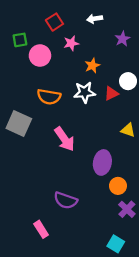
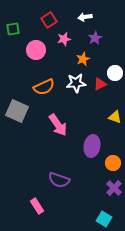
purple star: (122, 39) -> (95, 38), moved
green square: (20, 40) -> (13, 29), moved
orange semicircle: (49, 97) -> (44, 87), turned -35
orange circle: (118, 186) -> (113, 163), moved

